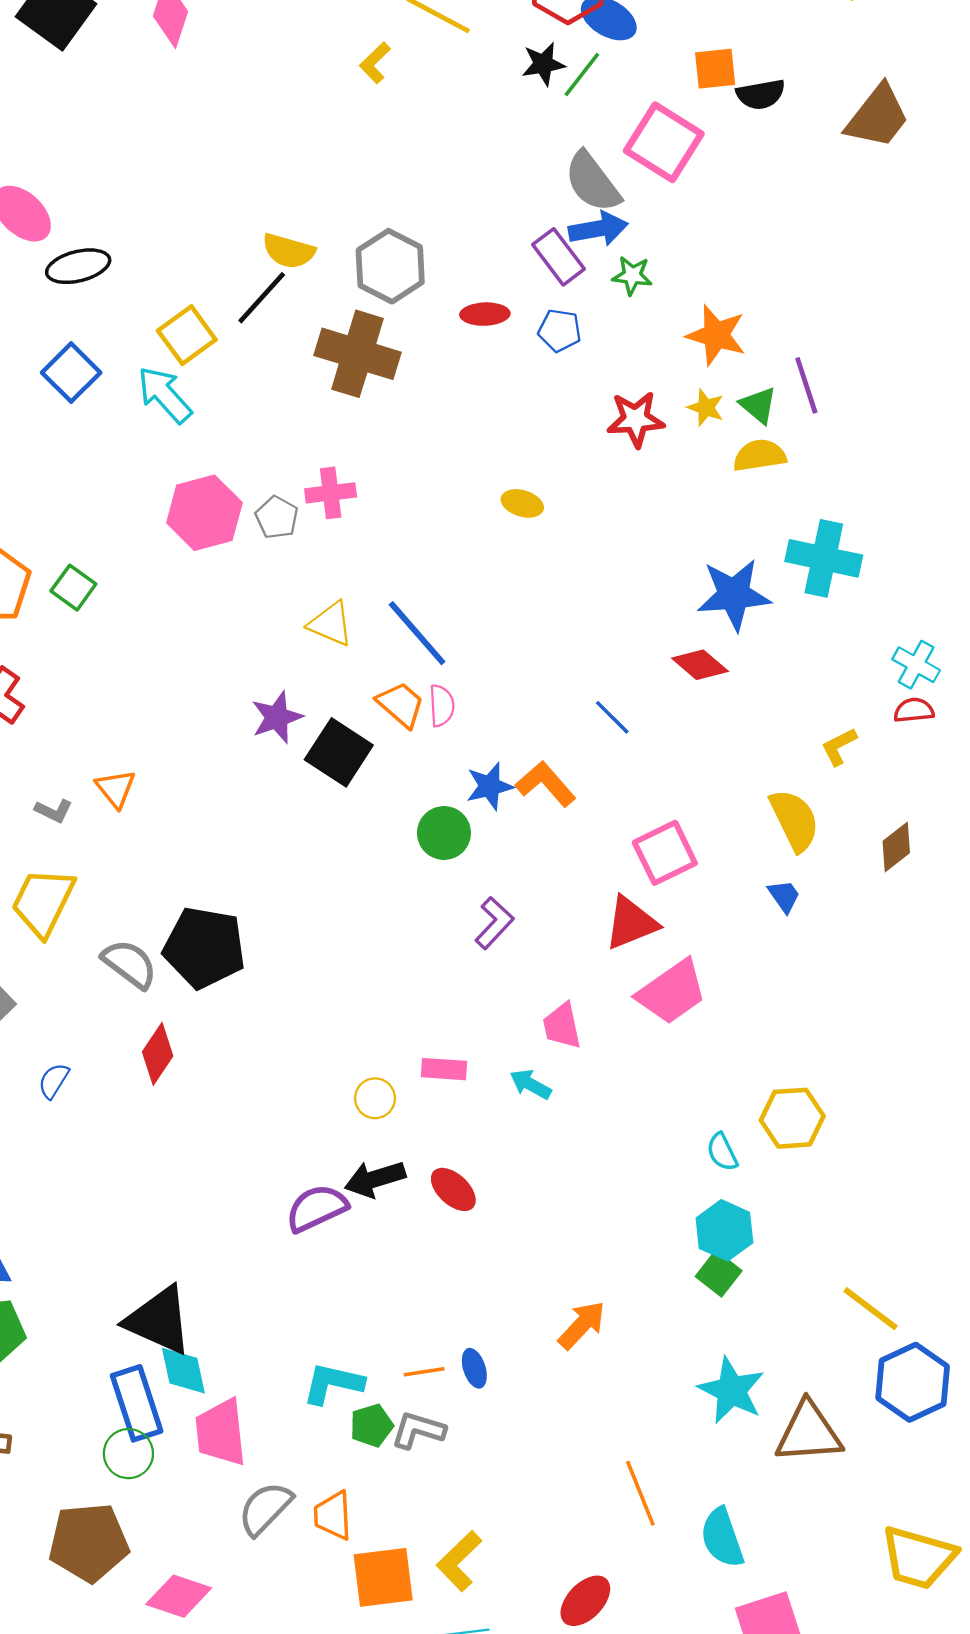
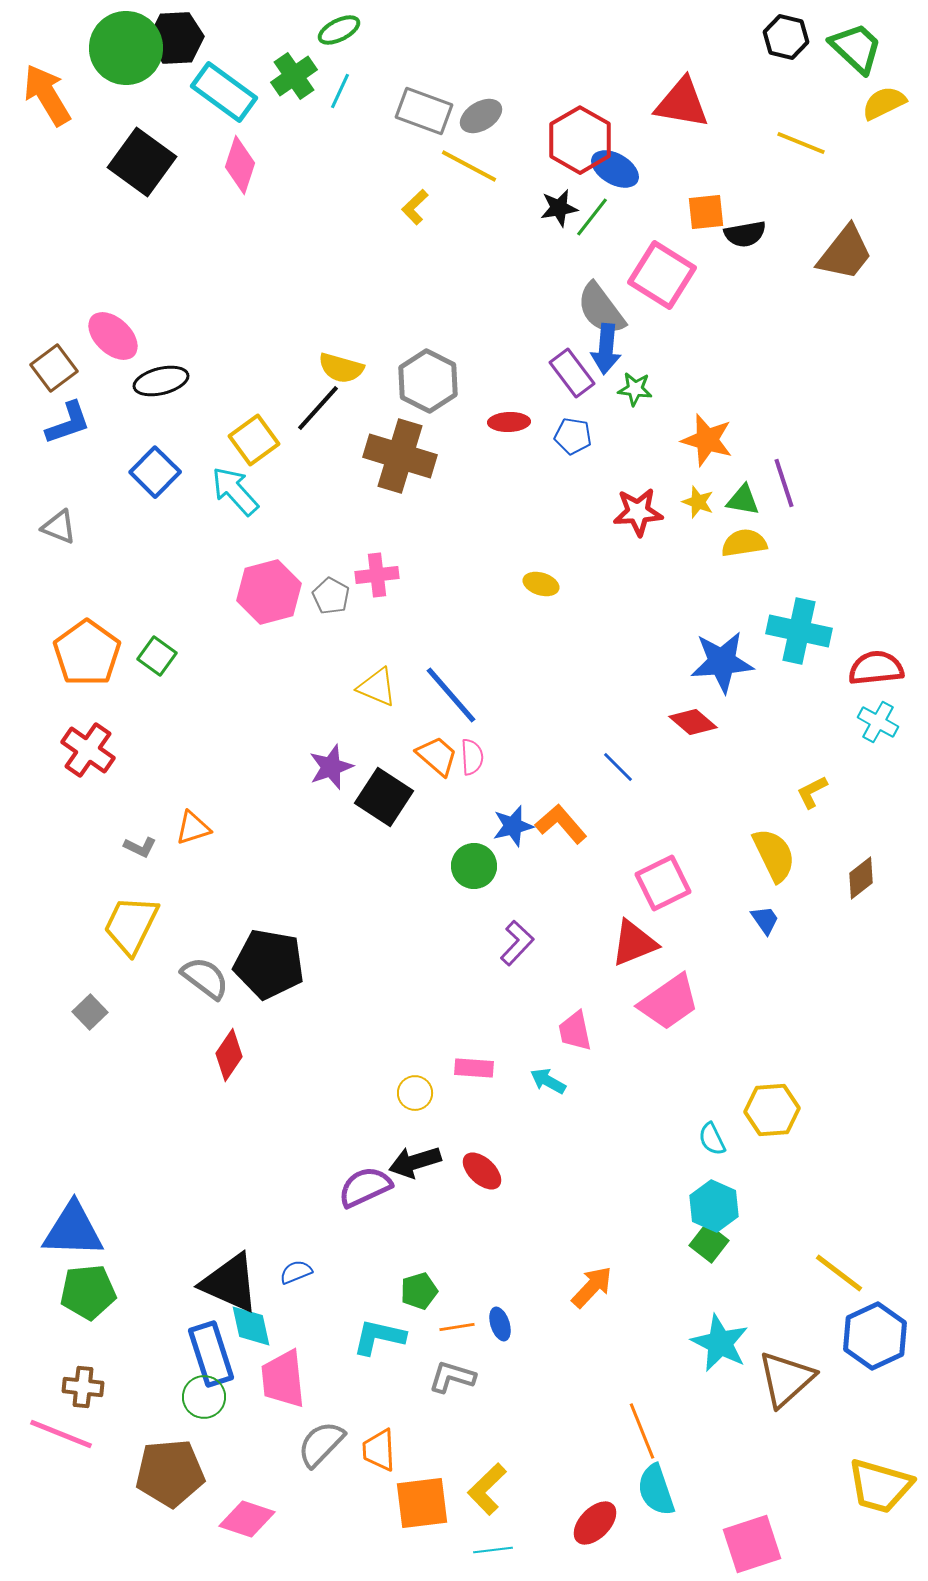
blue arrow: (598, 229) -> (606, 349), turned 105
green triangle: (758, 405) -> (743, 500), turned -30
red semicircle: (914, 710) -> (876, 668), moved, size x1.6
orange triangle: (116, 789) -> (193, 828), turned 51
blue semicircle: (54, 1081) -> (296, 1272), moved, turned 36
green pentagon: (372, 1426) -> (419, 1291), moved
brown triangle: (809, 1433) -> (786, 1379), turned -38
cyan semicircle: (722, 1538) -> (656, 1490), moved

